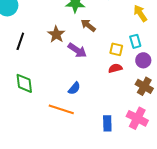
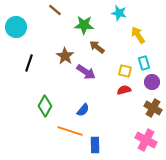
yellow arrow: (140, 13) -> (138, 35), moved
green diamond: (24, 83) -> (45, 106), moved, turned 35
blue rectangle: (107, 123) -> (95, 145), moved

